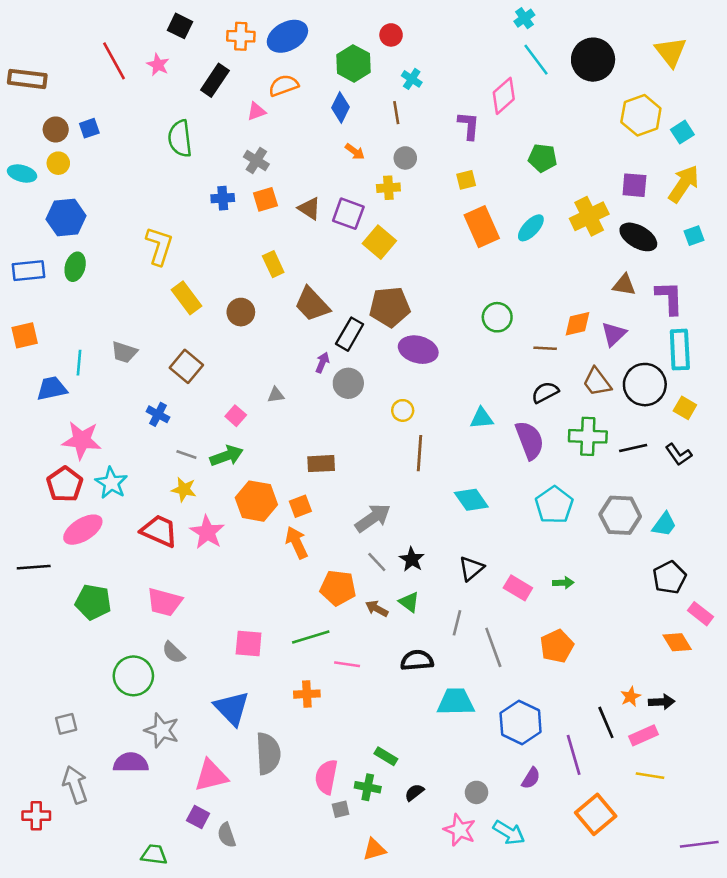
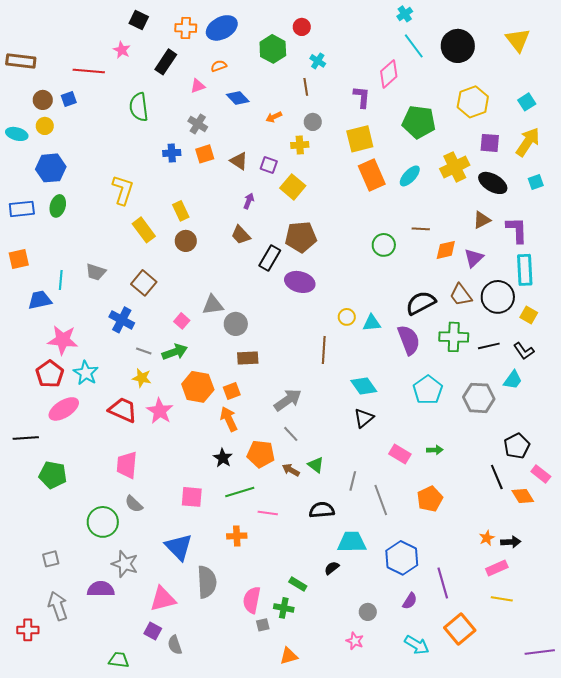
red line: (114, 61) -> (89, 71), moved, turned -56
orange semicircle: (284, 85) -> (219, 66), size x0.7
blue diamond: (341, 107) -> (238, 98), moved, turned -70
yellow hexagon: (641, 115) -> (473, 102), moved
orange arrow: (355, 151) -> (274, 117), turned 119
green pentagon: (543, 158) -> (419, 122), size x1.5
yellow square: (466, 180) -> (360, 139), size x1.8
purple square: (348, 214) -> (269, 165), size x0.7
yellow rectangle: (273, 264) -> (181, 211), moved
brown triangle: (624, 285) -> (482, 220), turned -36
brown trapezoid: (312, 304) -> (241, 235), size x0.7
brown line: (545, 348) -> (421, 229), moved
purple ellipse: (418, 350) -> (300, 282), moved
purple arrow: (322, 363) -> (249, 201), moved
gray circle: (348, 383) -> (236, 324), moved
black semicircle: (545, 392) -> (421, 303), size x1.4
gray triangle: (276, 395) -> (213, 305), size x1.6
yellow circle: (403, 410) -> (347, 317), moved
blue cross: (158, 414) -> (122, 320), size x1.4
cyan trapezoid: (664, 524) -> (513, 380), moved
black star: (412, 559) -> (223, 458), moved
black triangle: (471, 568) -> (364, 418), moved
green pentagon: (93, 602) -> (53, 475), moved
pink trapezoid: (164, 602) -> (127, 465), turned 80
black line: (606, 722) -> (497, 477), moved
black semicircle: (414, 792) -> (332, 568), moved
pink star: (460, 830) -> (355, 641), size x0.7
cyan arrow: (509, 833) -> (417, 645), moved

